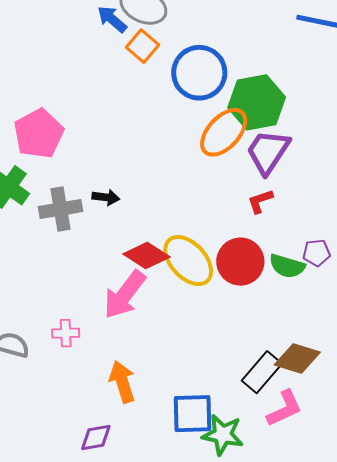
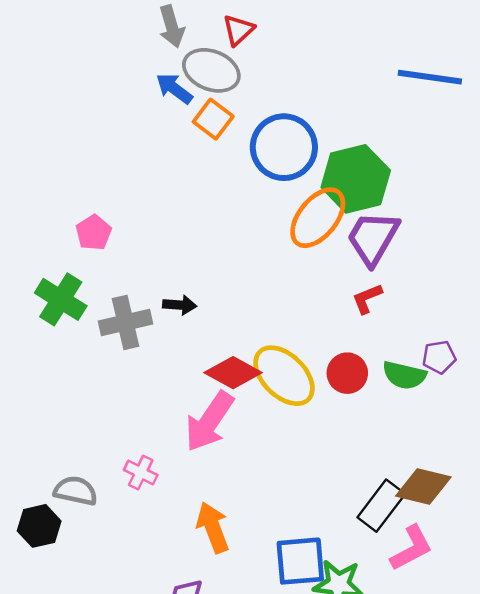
pink pentagon: (39, 134) -> (94, 233), size x0.6
red circle: (240, 262) -> (347, 373), size x0.7
pink cross: (66, 333) -> (141, 473), turned 32

